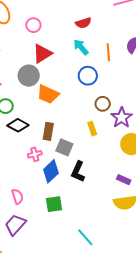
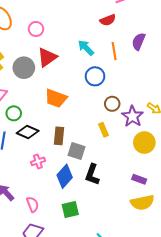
red semicircle: (83, 23) -> (108, 20), moved
gray circle: (29, 76) -> (24, 68), moved
pink cross: (35, 154) -> (38, 161), moved

